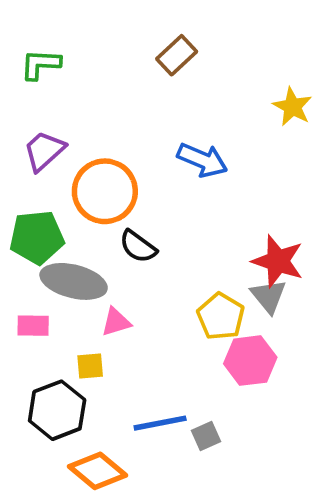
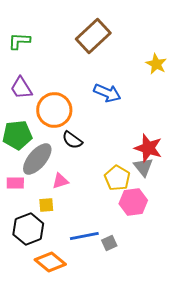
brown rectangle: (177, 55) -> (93, 36), size x1.6
purple trapezoid: (44, 151) -> (21, 88), turned -80
gray ellipse: (74, 281) -> (37, 159), turned -64

